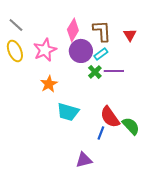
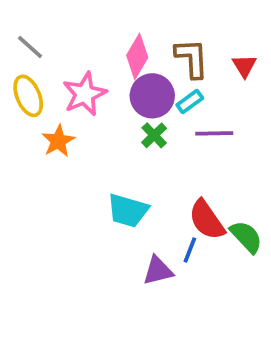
green cross: (95, 72) -> (154, 135), moved
orange star: (49, 84) -> (58, 141), moved
purple triangle: (84, 160) -> (158, 271), moved

